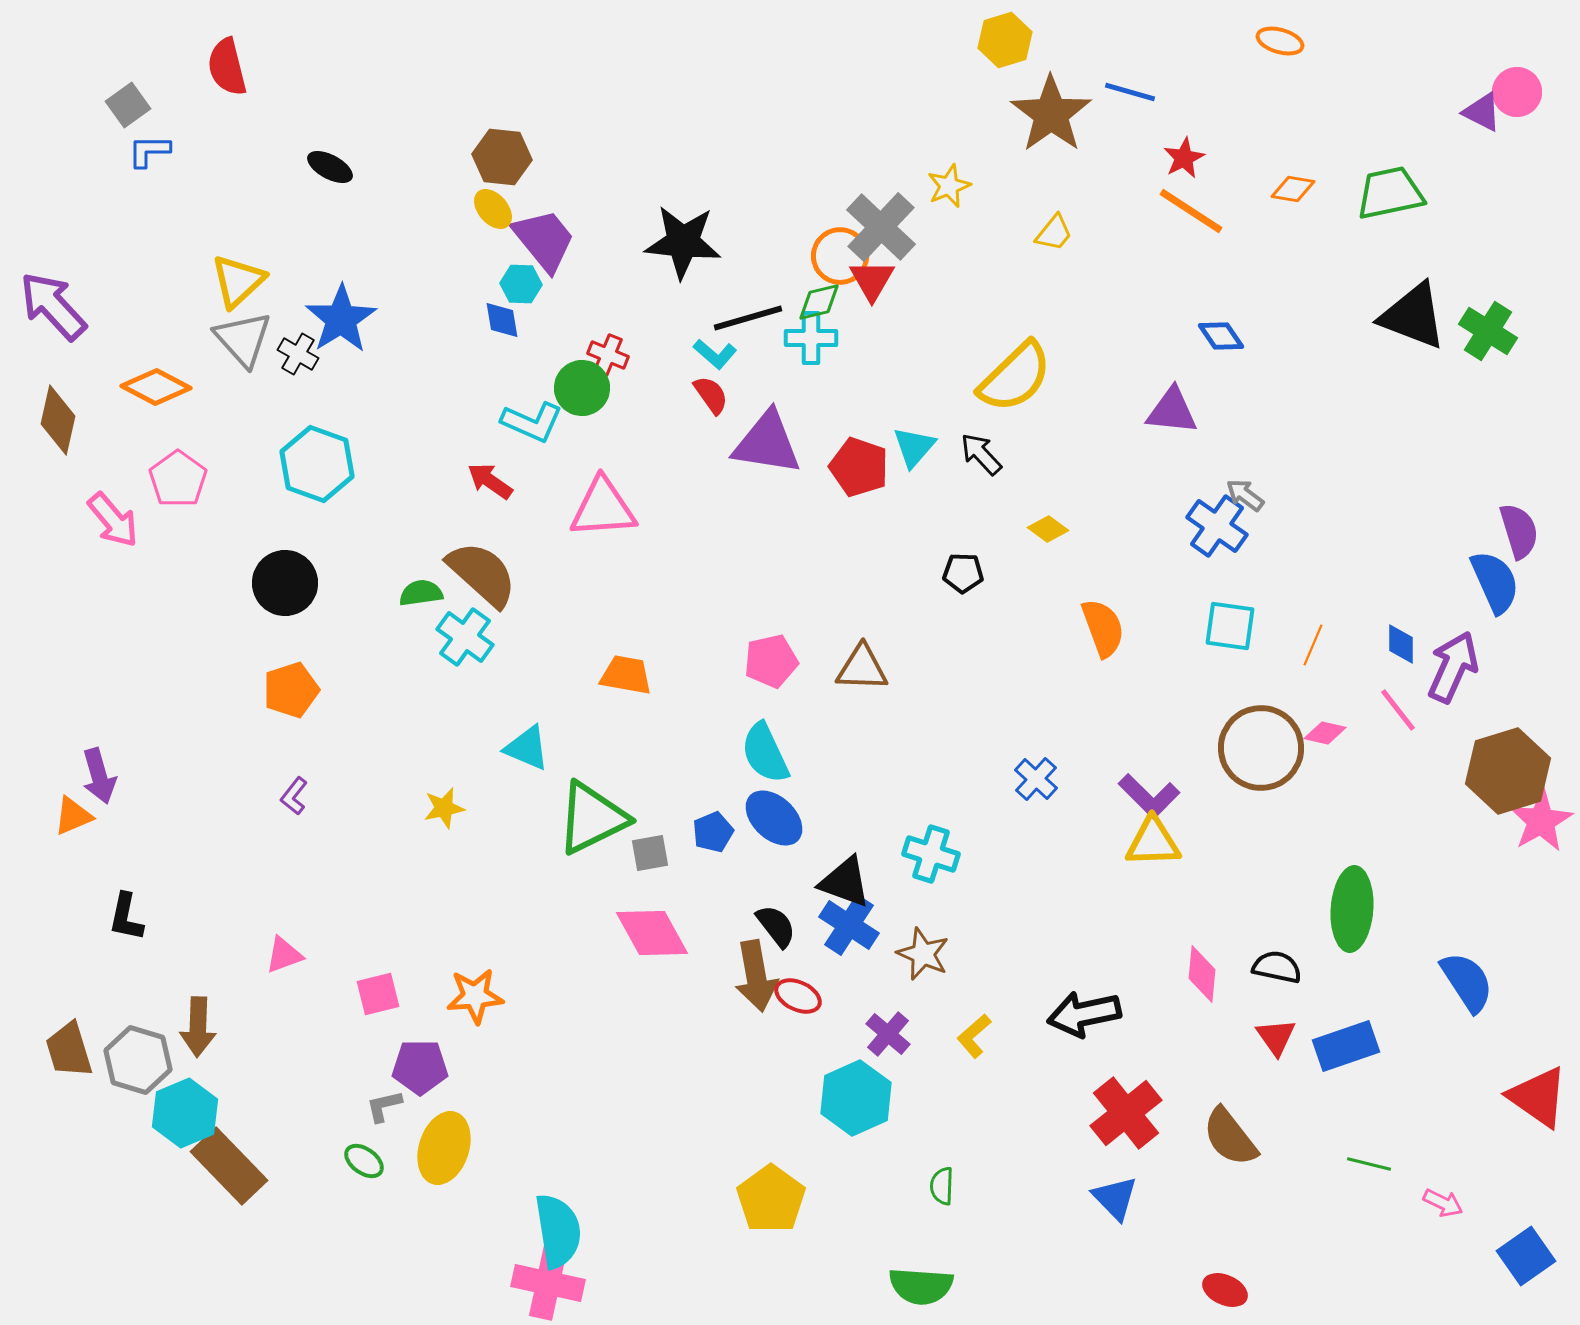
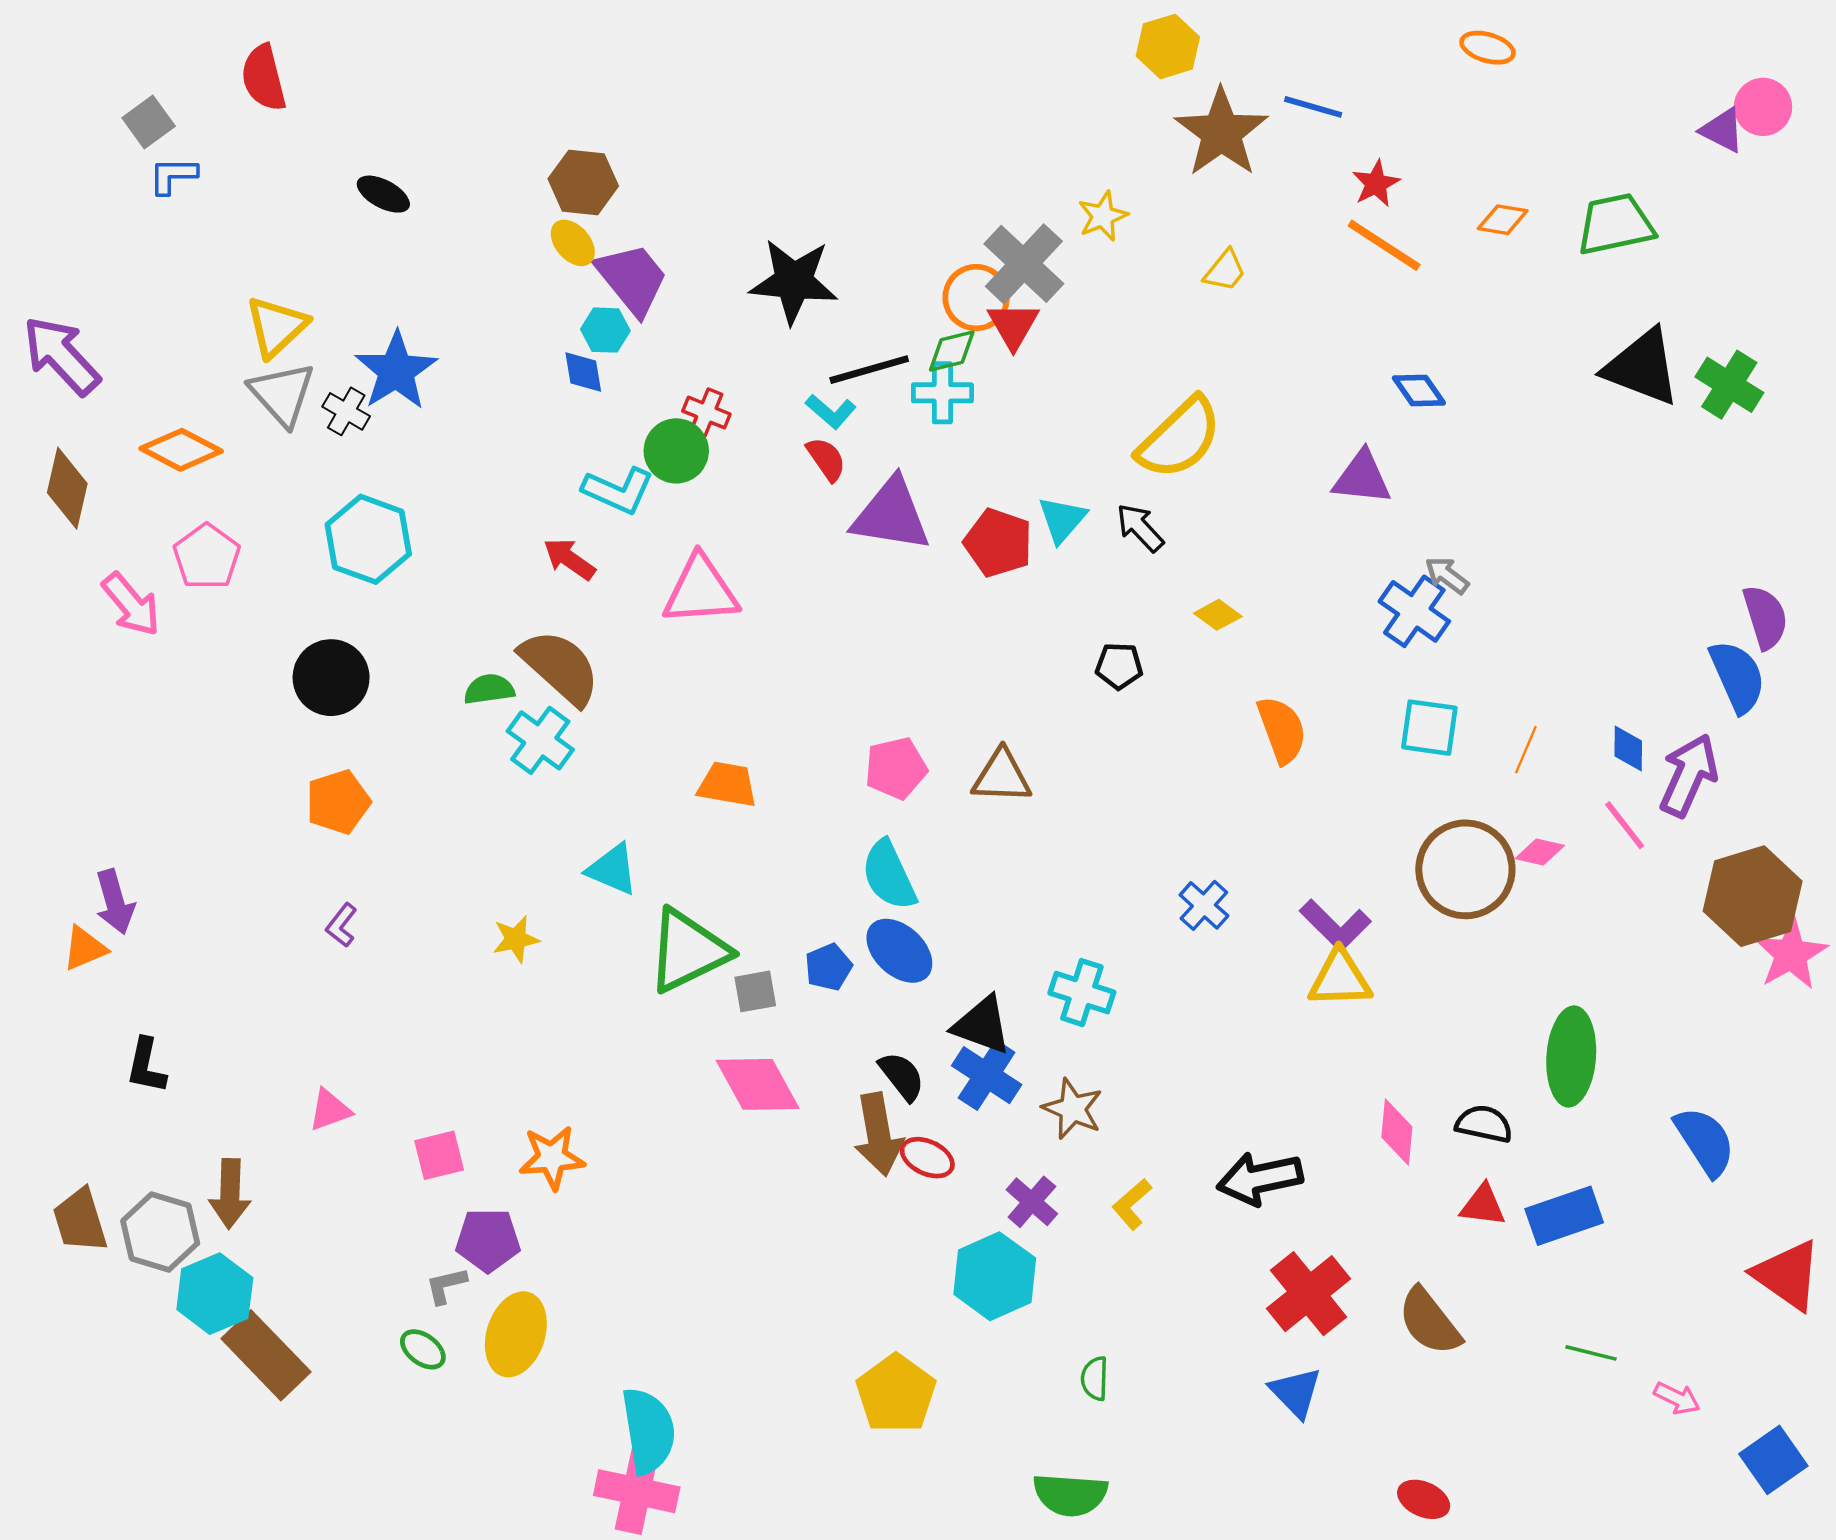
red triangle: (1276, 1037) -> (1483, 1205), turned -48

